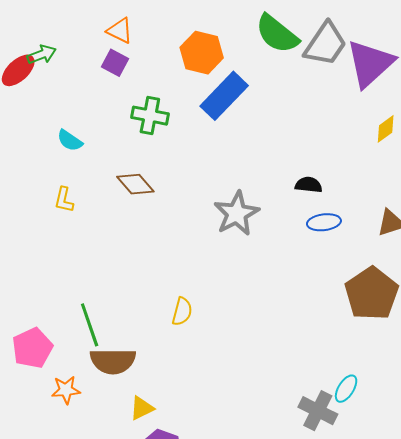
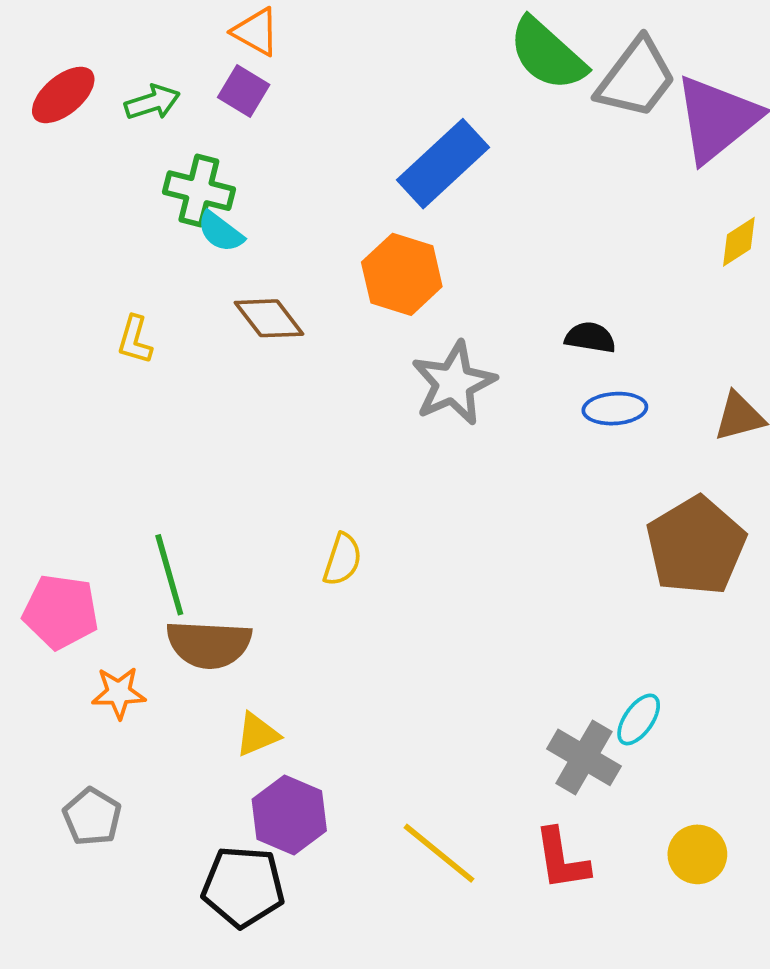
orange hexagon: (202, 53) -> (402, 274), moved
green arrow: (42, 55) -> (152, 102), moved
green cross: (150, 116) -> (199, 191), moved
cyan semicircle: (70, 141) -> (220, 232), moved
pink pentagon: (32, 348) -> (61, 612), turned 30

